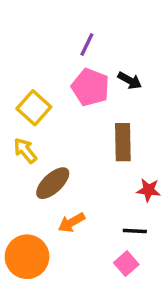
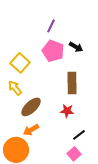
red star: (149, 190) -> (67, 111), moved
orange arrow: (72, 222) -> (31, 130), moved
black line: (135, 231) -> (79, 135), turned -40

